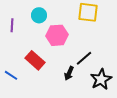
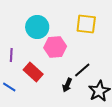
cyan circle: (39, 15) -> (37, 27), size x1.5
purple line: (12, 25) -> (11, 55), moved

